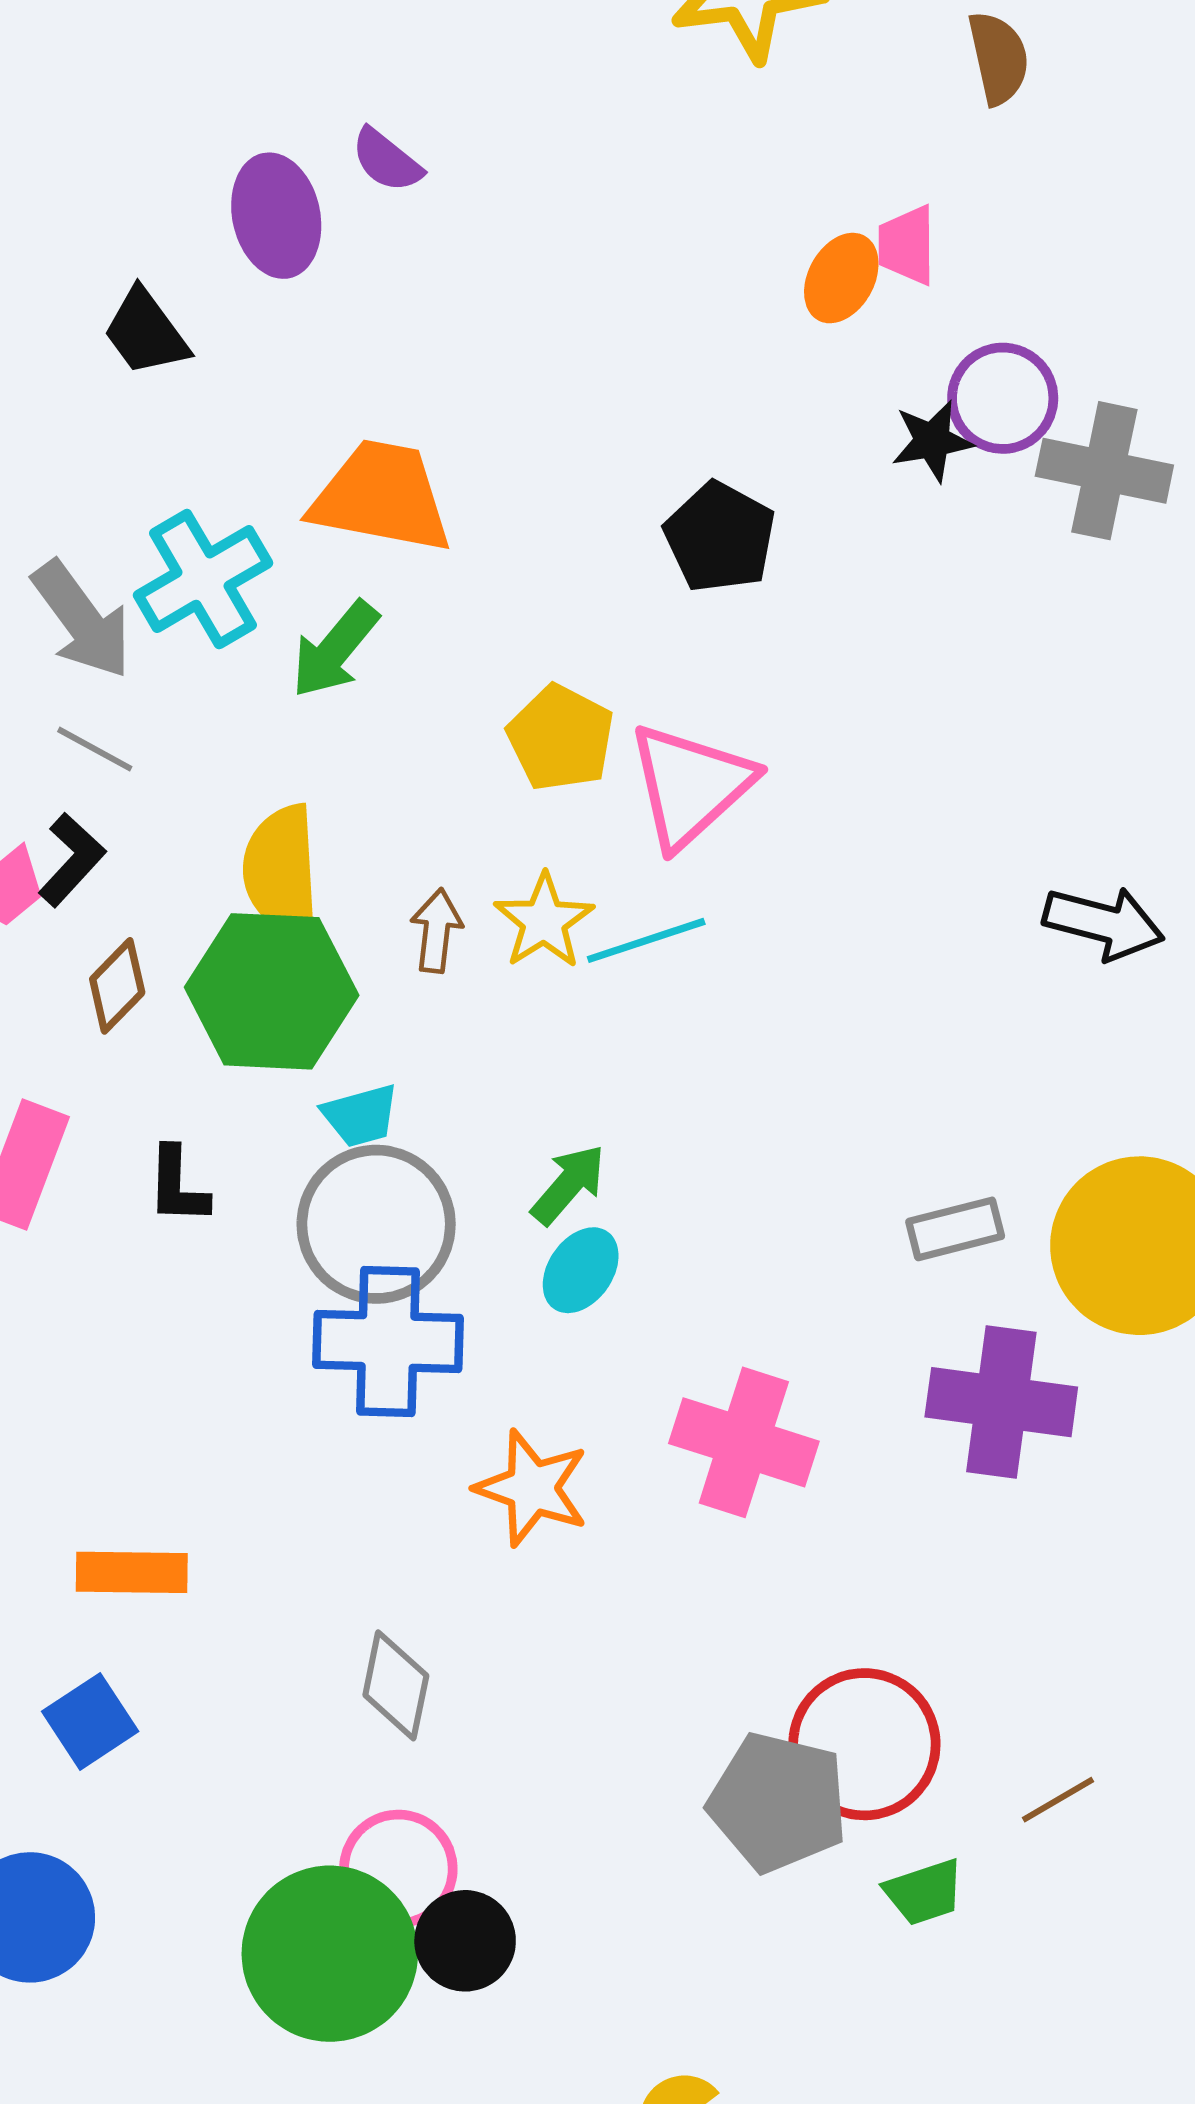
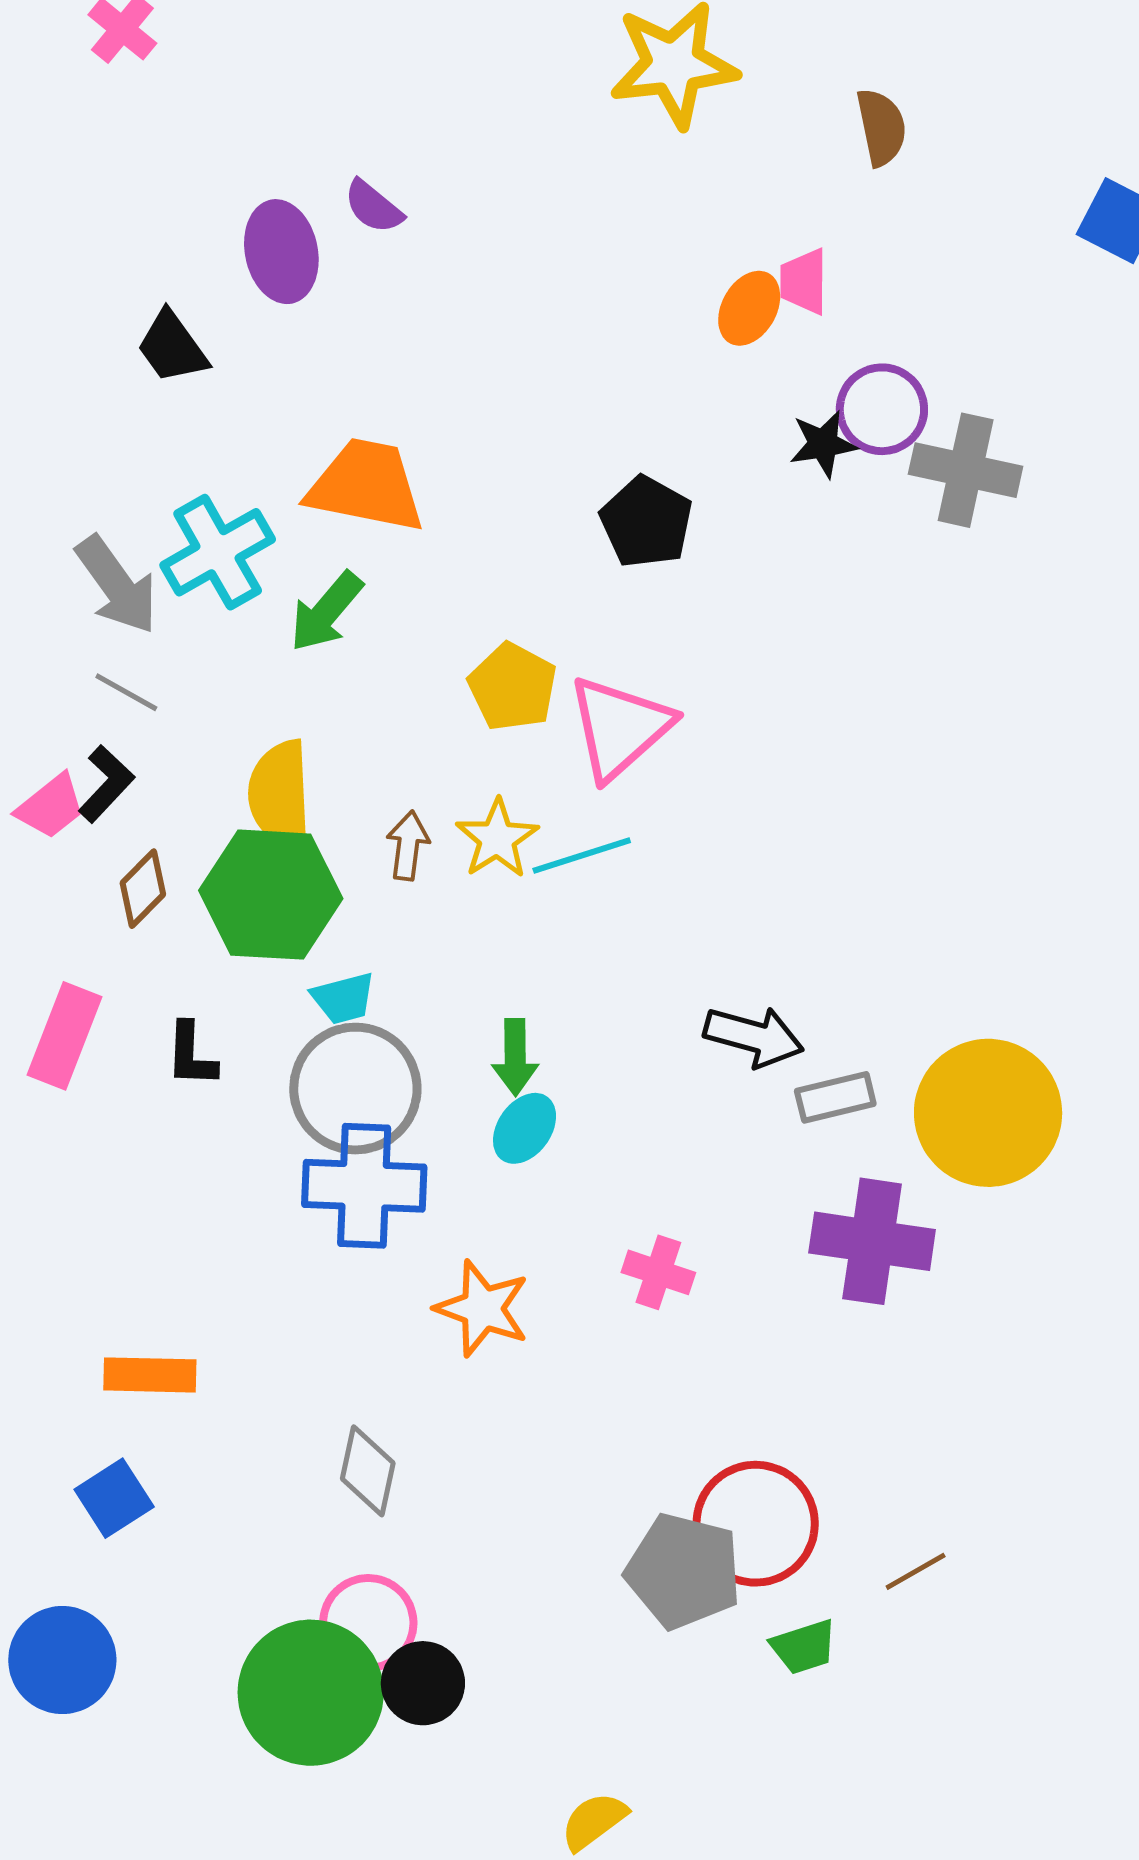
black arrow: (1104, 923) -> (754, 1037), moved
green arrow: (568, 1184) -> (515, 1057), turned 138
pink cross: (744, 1442) -> (658, 1272), size x0.6

